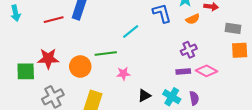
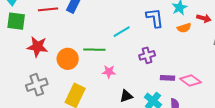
purple cross: (189, 50) -> (147, 55), moved
green square: (26, 71) -> (16, 21), moved

